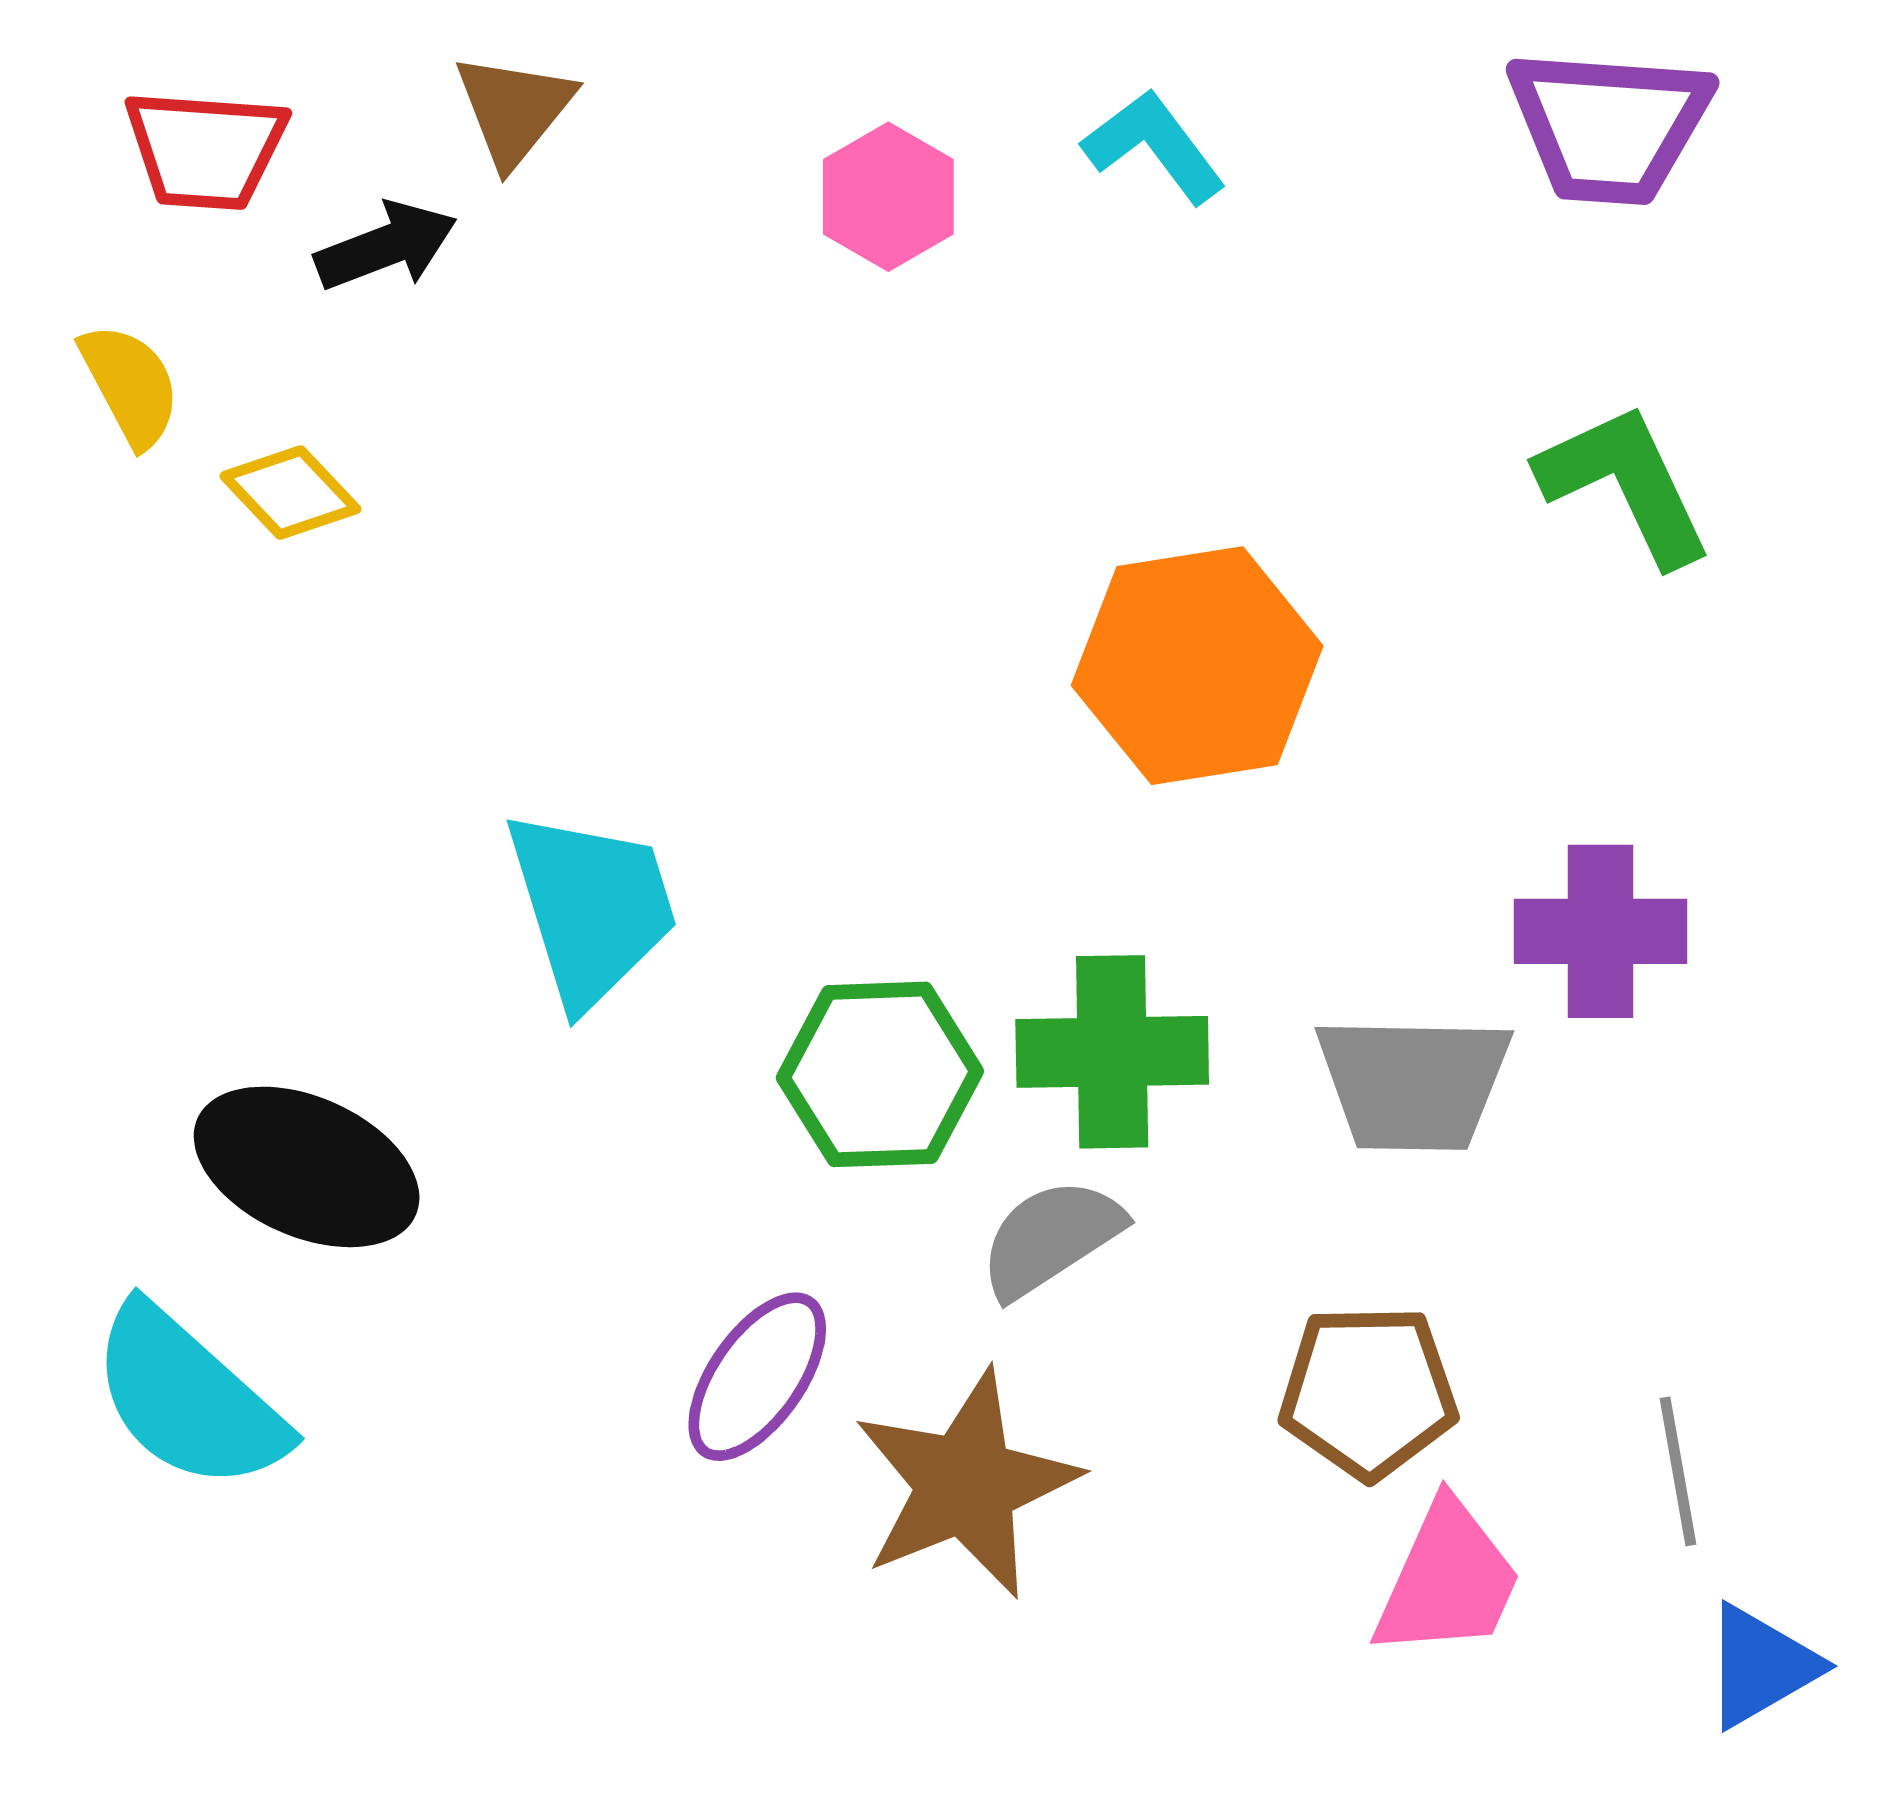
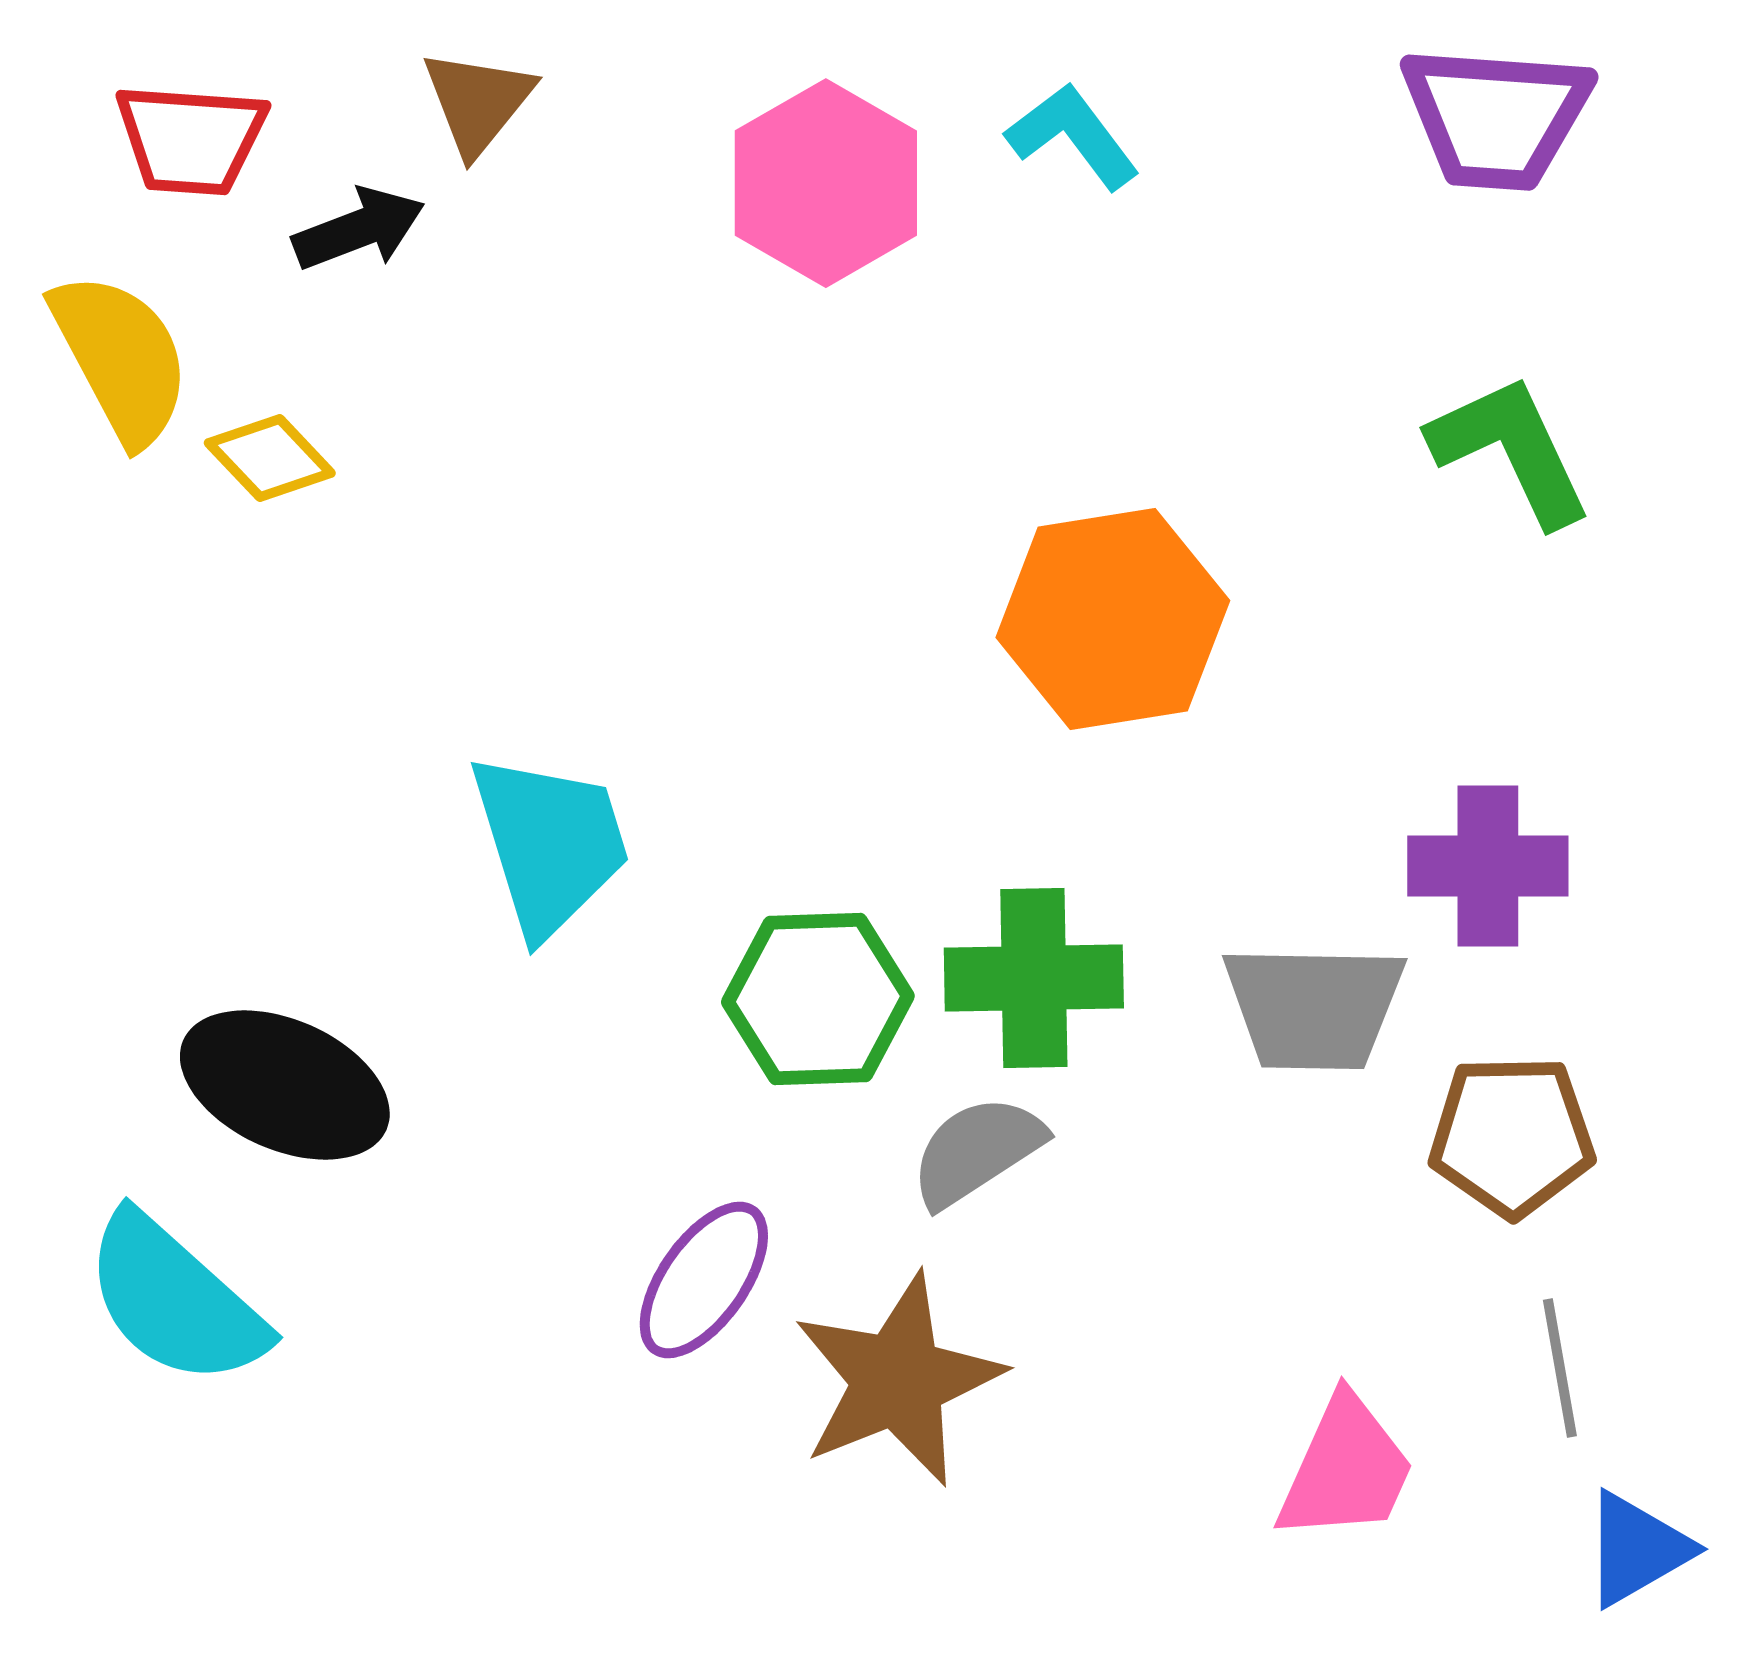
pink hexagon: (888, 197) -> (826, 183), size x1.5
yellow semicircle: (130, 385) -> (121, 358), size x1.5
brown pentagon: (1368, 1392) -> (1512, 1136), moved

